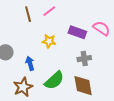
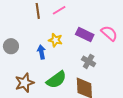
gray cross: (84, 59) -> (89, 61), turned 32
blue arrow: (30, 63) -> (41, 52), moved

